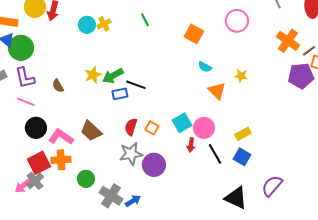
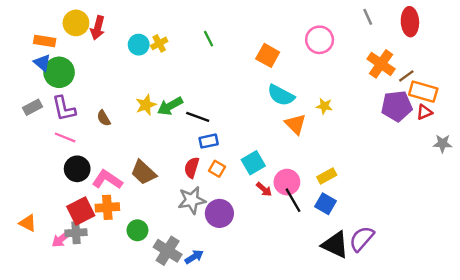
cyan semicircle: (205, 67) -> (281, 95), size x1.6
blue rectangle: (120, 94) -> (209, 141), moved
pink circle: (204, 128) -> (287, 182), moved
red arrow: (191, 145) -> (264, 189), turned -56
gray cross: (35, 181) -> (76, 233), turned 36
black triangle: (236, 198) -> (335, 245), moved

